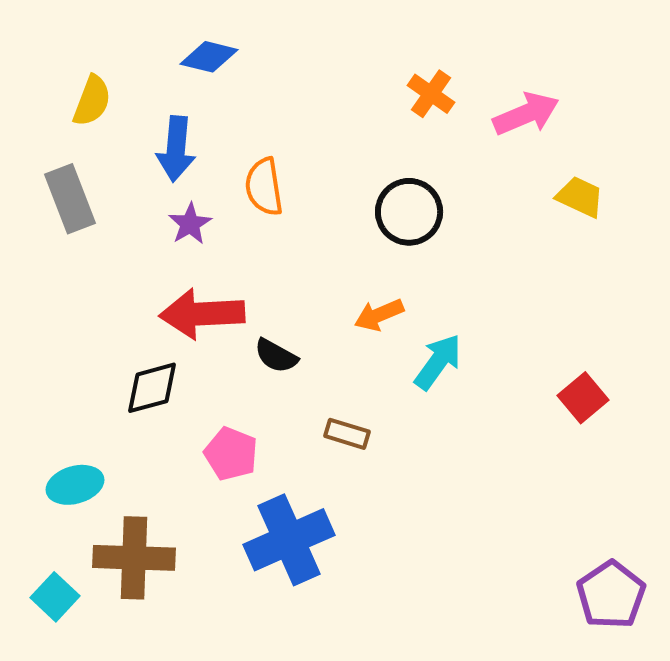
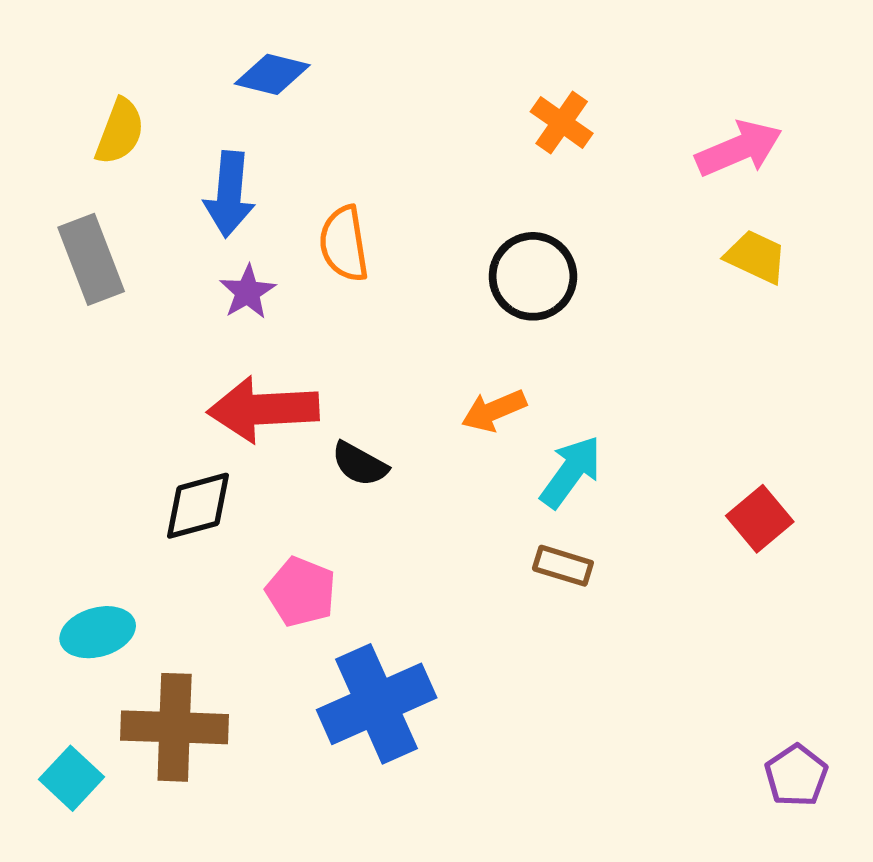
pink arrow: (526, 114) -> (739, 149), moved
brown rectangle: (347, 434) -> (563, 566), moved
purple pentagon: (611, 595) -> (796, 776), size x0.7

